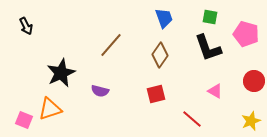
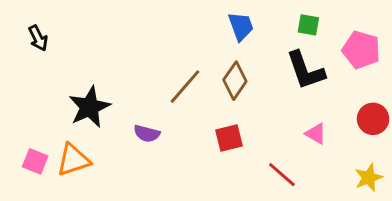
brown line: (111, 45) -> (185, 87), moved
pink square: (24, 120) -> (35, 161), moved

